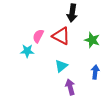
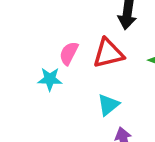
red triangle: (61, 36) -> (108, 53), turned -42

